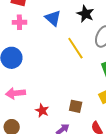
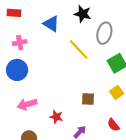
pink cross: (19, 22) -> (20, 43), moved
brown square: (76, 106) -> (88, 99), moved

